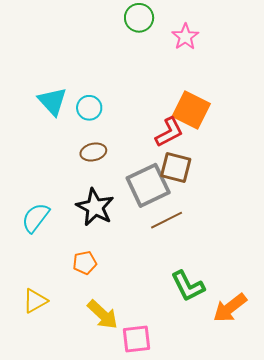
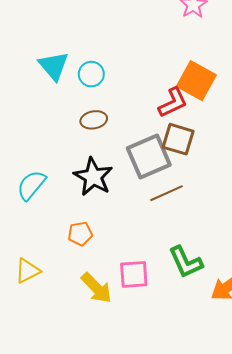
pink square: (137, 339) -> (134, 274), moved

